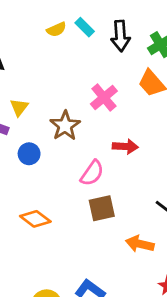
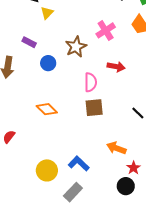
yellow triangle: (19, 107) -> (47, 13), moved
pink semicircle: (92, 173) -> (91, 82), turned -42
orange arrow: (140, 244) -> (116, 148), moved

